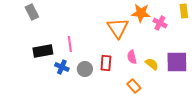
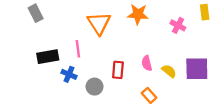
orange star: (141, 13) -> (138, 14), moved
orange triangle: (118, 28) -> (99, 23), moved
gray circle: (85, 69) -> (95, 87), moved

